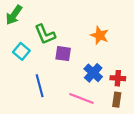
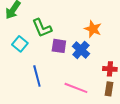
blue cross: (93, 73) -> (81, 50), moved

